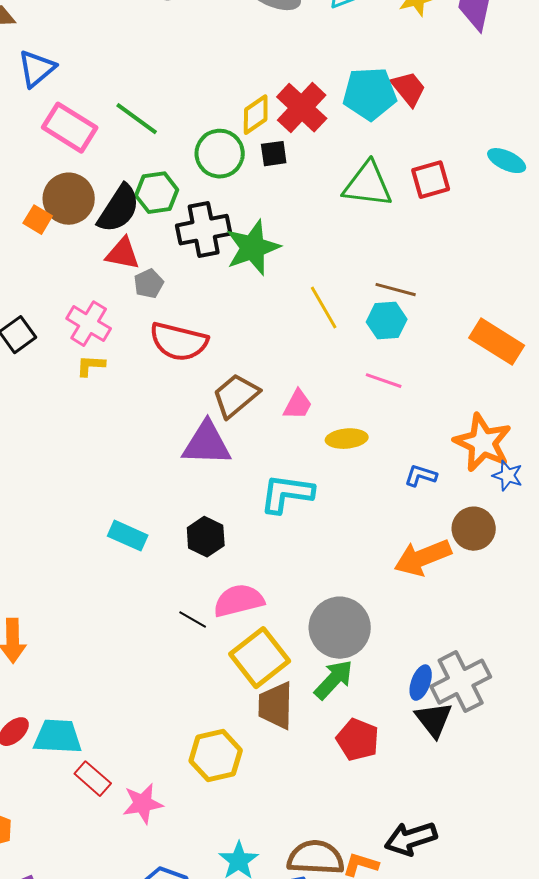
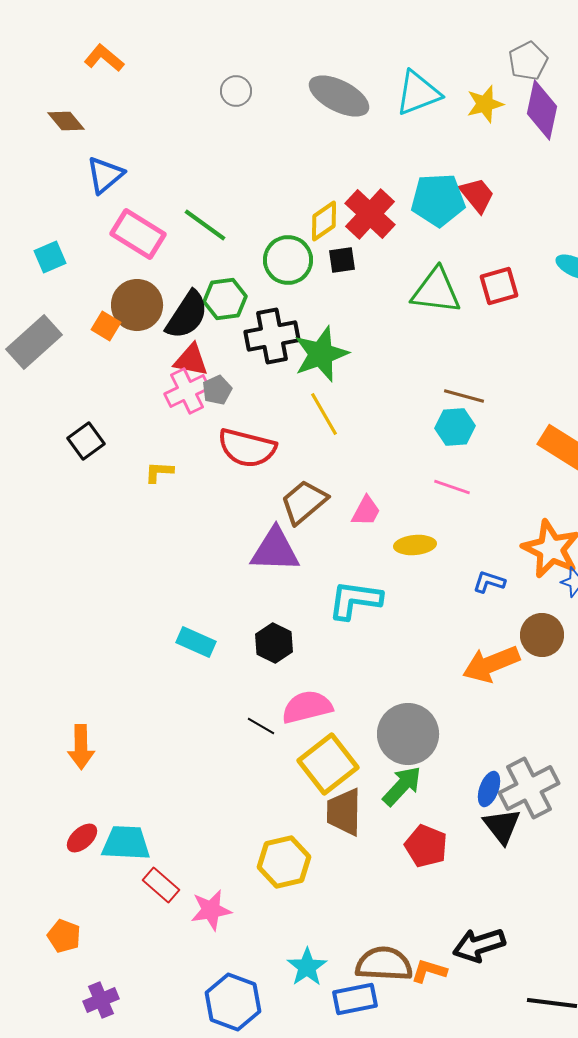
yellow line: (324, 308) -> (324, 414), moved
pink cross: (89, 324) -> (187, 391), moved, turned 33

